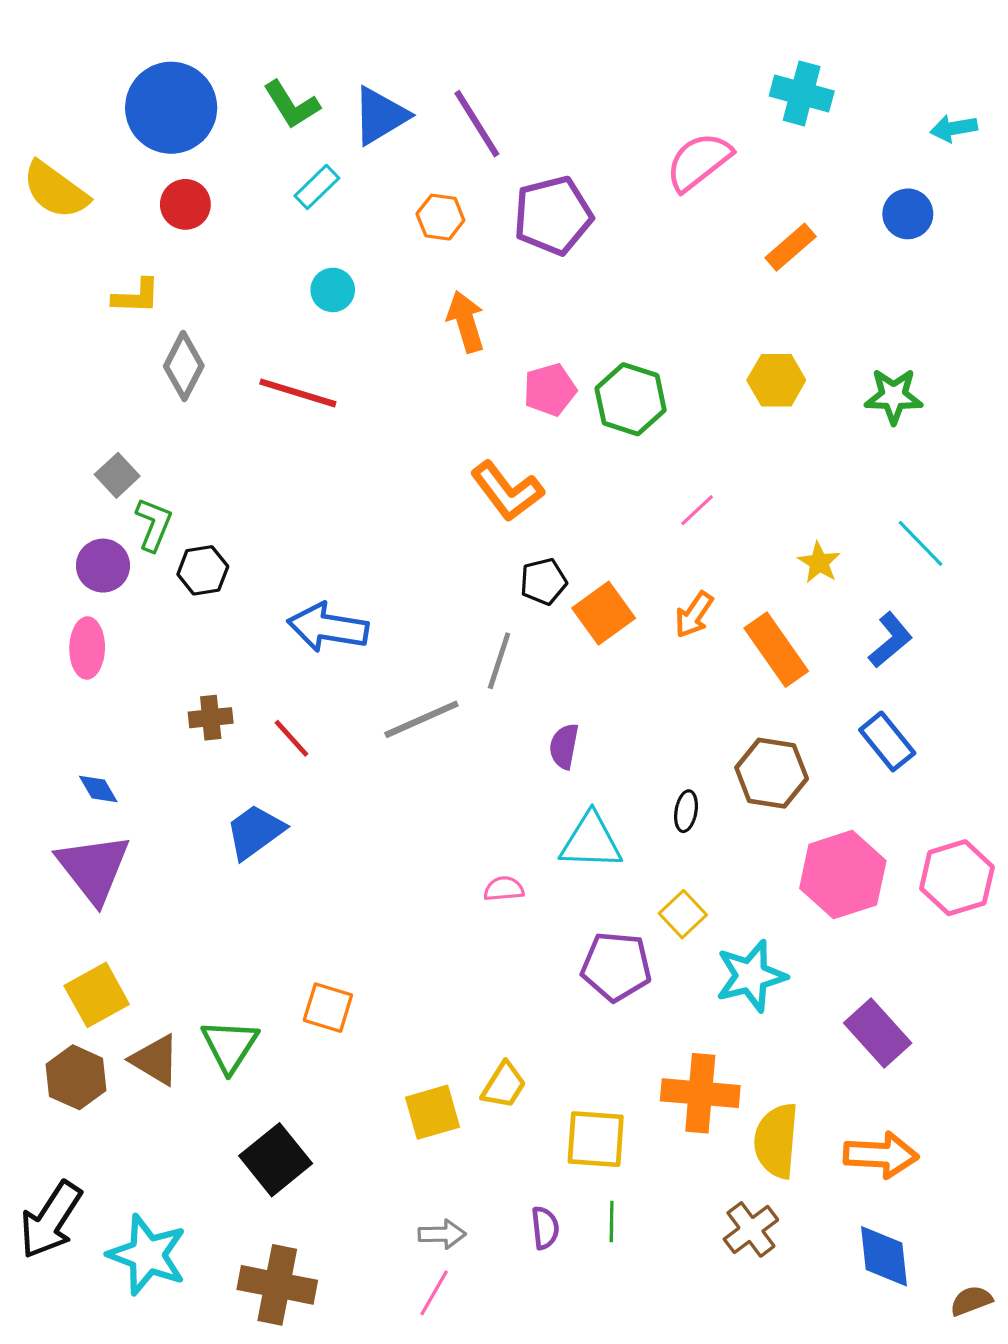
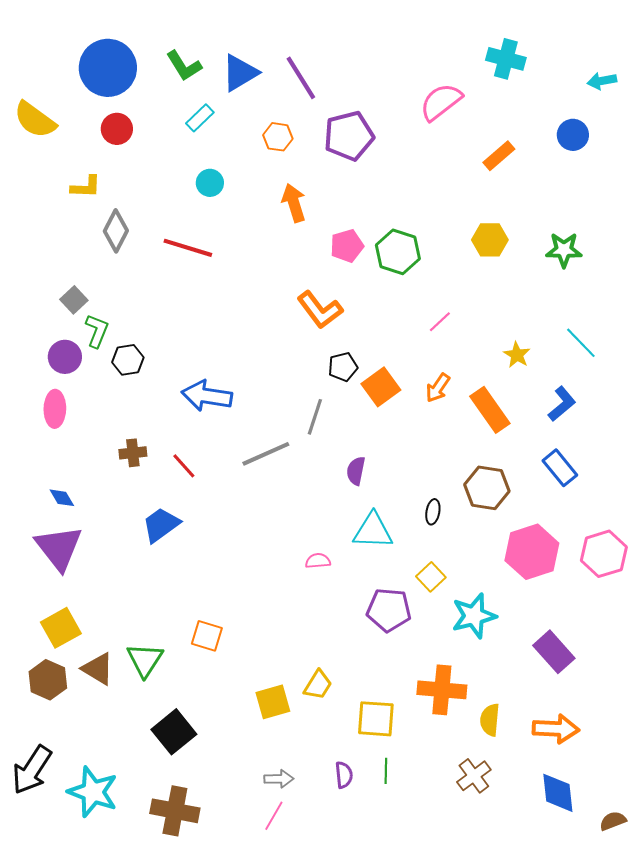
yellow semicircle: (776, 1141) -> (490, 720), size x0.7

